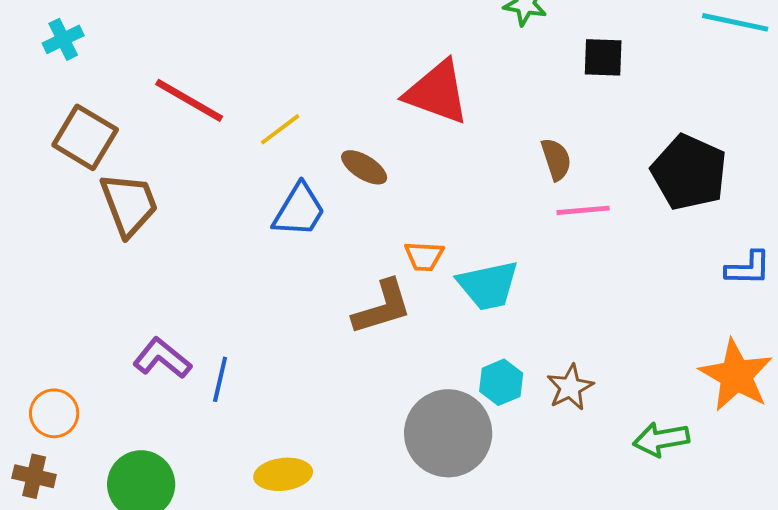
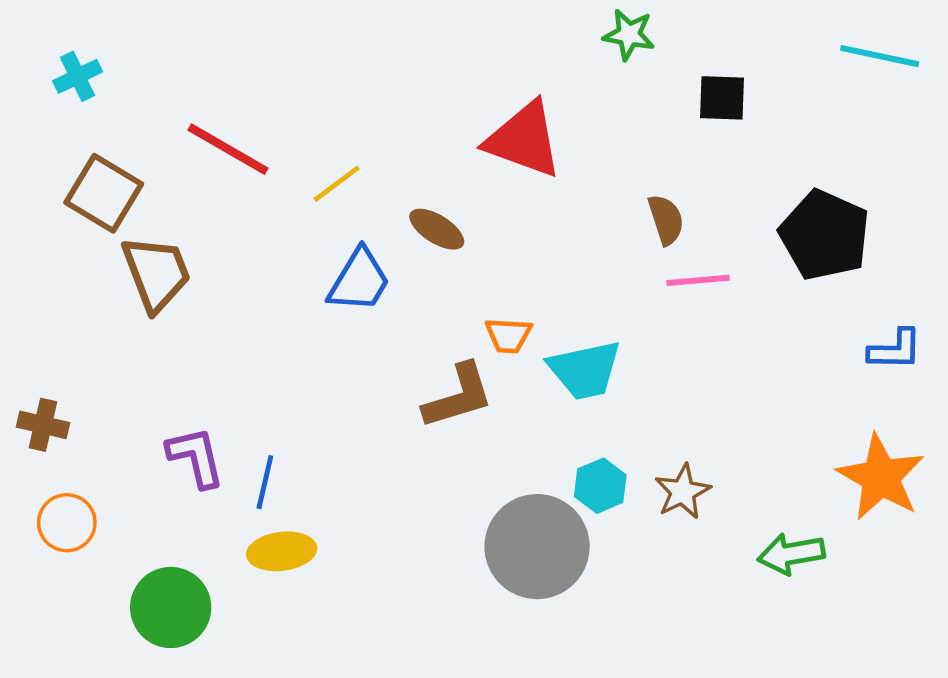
purple L-shape: (162, 358) -> (196, 457), turned 38
yellow ellipse: (283, 474) -> (282, 551), moved
brown cross: (34, 476) -> (43, 425), moved

